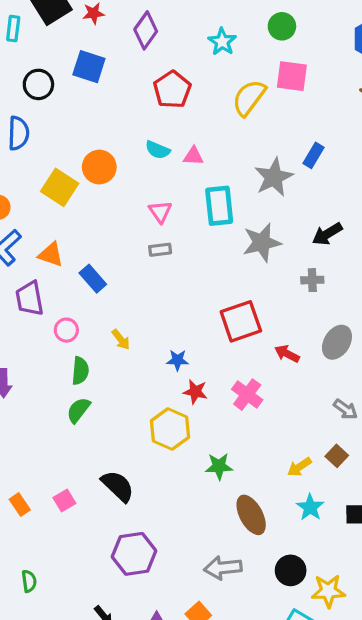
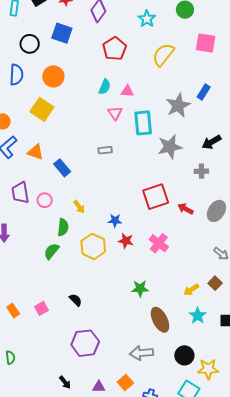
pink square: (292, 76) -> (206, 43), moved
cyan semicircle: (158, 150) -> (105, 87), turned -91
orange circle: (99, 167) -> (53, 76), moved
pink triangle: (160, 212) -> (115, 113), moved
purple trapezoid: (30, 298) -> (20, 193), moved
red arrow: (287, 354) -> (186, 209), moved
green semicircle: (80, 371) -> (63, 227), moved
yellow hexagon: (170, 429) -> (93, 246), moved
black semicircle: (118, 486) -> (76, 300), size x0.6
green semicircle: (29, 581) -> (10, 358), moved

